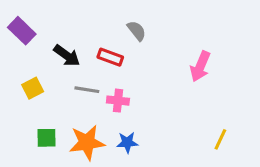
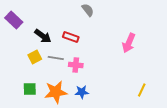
gray semicircle: (137, 31) -> (88, 10), moved
yellow square: (33, 88) -> (35, 57), moved

